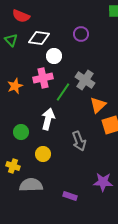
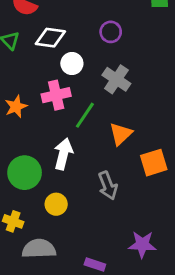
gray cross: (85, 80) -> (116, 79), moved
orange triangle: (98, 105) -> (121, 134), moved
green circle: (21, 132) -> (25, 173), size x1.5

